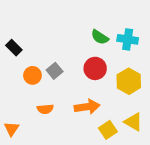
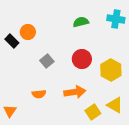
green semicircle: (100, 37) -> (81, 22), moved, turned 133
cyan cross: (128, 39) -> (116, 19), moved
orange circle: (32, 75) -> (28, 32), moved

